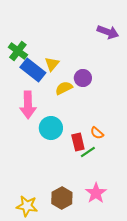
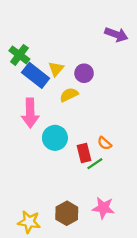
purple circle: (83, 78) -> (84, 73), moved
pink star: (96, 193) -> (103, 208), turned -30

